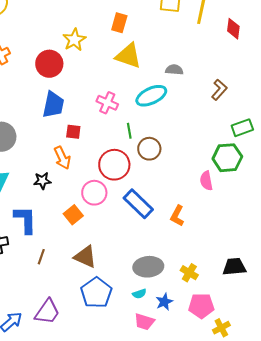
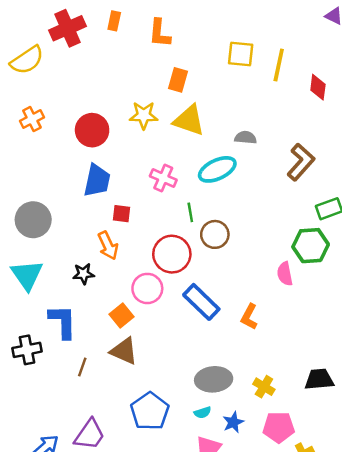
yellow star: (74, 40) -> (144, 115), moved, turned 30
brown L-shape: (219, 90) -> (301, 162), size x1.4
brown triangle: (85, 257) -> (124, 351), moved

